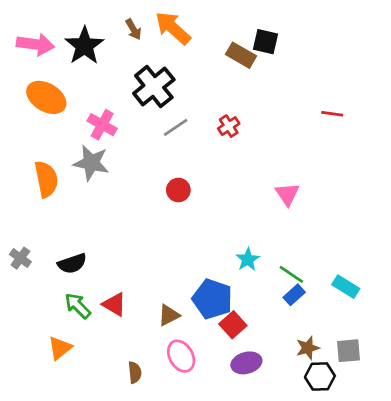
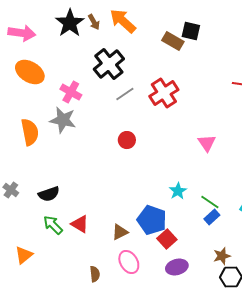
black star: (84, 46) -> (70, 23), moved
red cross: (229, 126) -> (164, 93), size x1.8
orange triangle: (60, 348) -> (24, 255), moved

